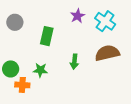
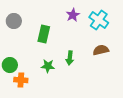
brown semicircle: (107, 53) -> (101, 50), size x0.7
green star: (40, 70) -> (48, 66), moved

